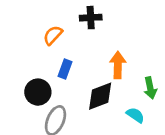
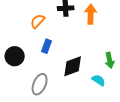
orange arrow: (118, 65) -> (91, 14), moved
black circle: (38, 92) -> (15, 56), moved

